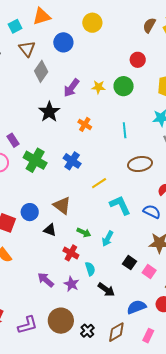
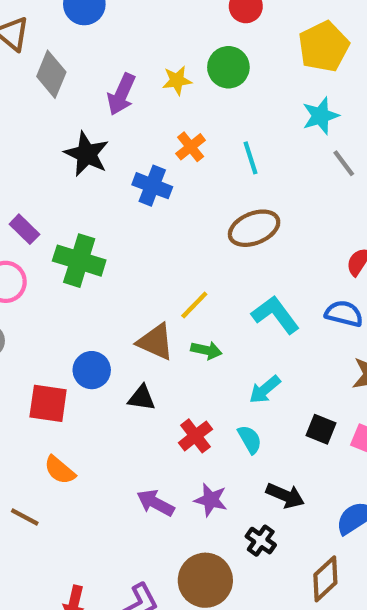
orange cross: (85, 124) -> (191, 147), moved, turned 32
blue cross: (72, 161) -> (152, 186), moved
brown ellipse: (140, 164) -> (254, 228), moved
yellow line: (99, 183) -> (194, 305), moved
green arrow: (84, 233) -> (206, 350), moved
cyan arrow: (108, 239) -> (265, 390), turned 35
red cross: (71, 253) -> (195, 436), turned 35
cyan semicircle: (90, 269) -> (250, 439), moved
black cross: (87, 331) -> (261, 541), moved

